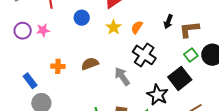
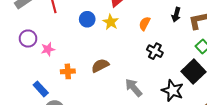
yellow star: (114, 27) -> (111, 22), moved
pink star: (43, 30) -> (48, 49), moved
black cross: (144, 55) -> (155, 51), size x0.7
gray arrow: (122, 76) -> (134, 88), moved

